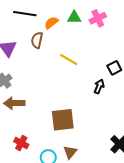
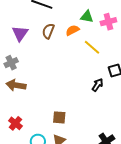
orange semicircle: (51, 23) -> (72, 30), moved
yellow line: (69, 60) -> (92, 47), moved
brown square: (63, 120) -> (59, 117), moved, size x0.6

